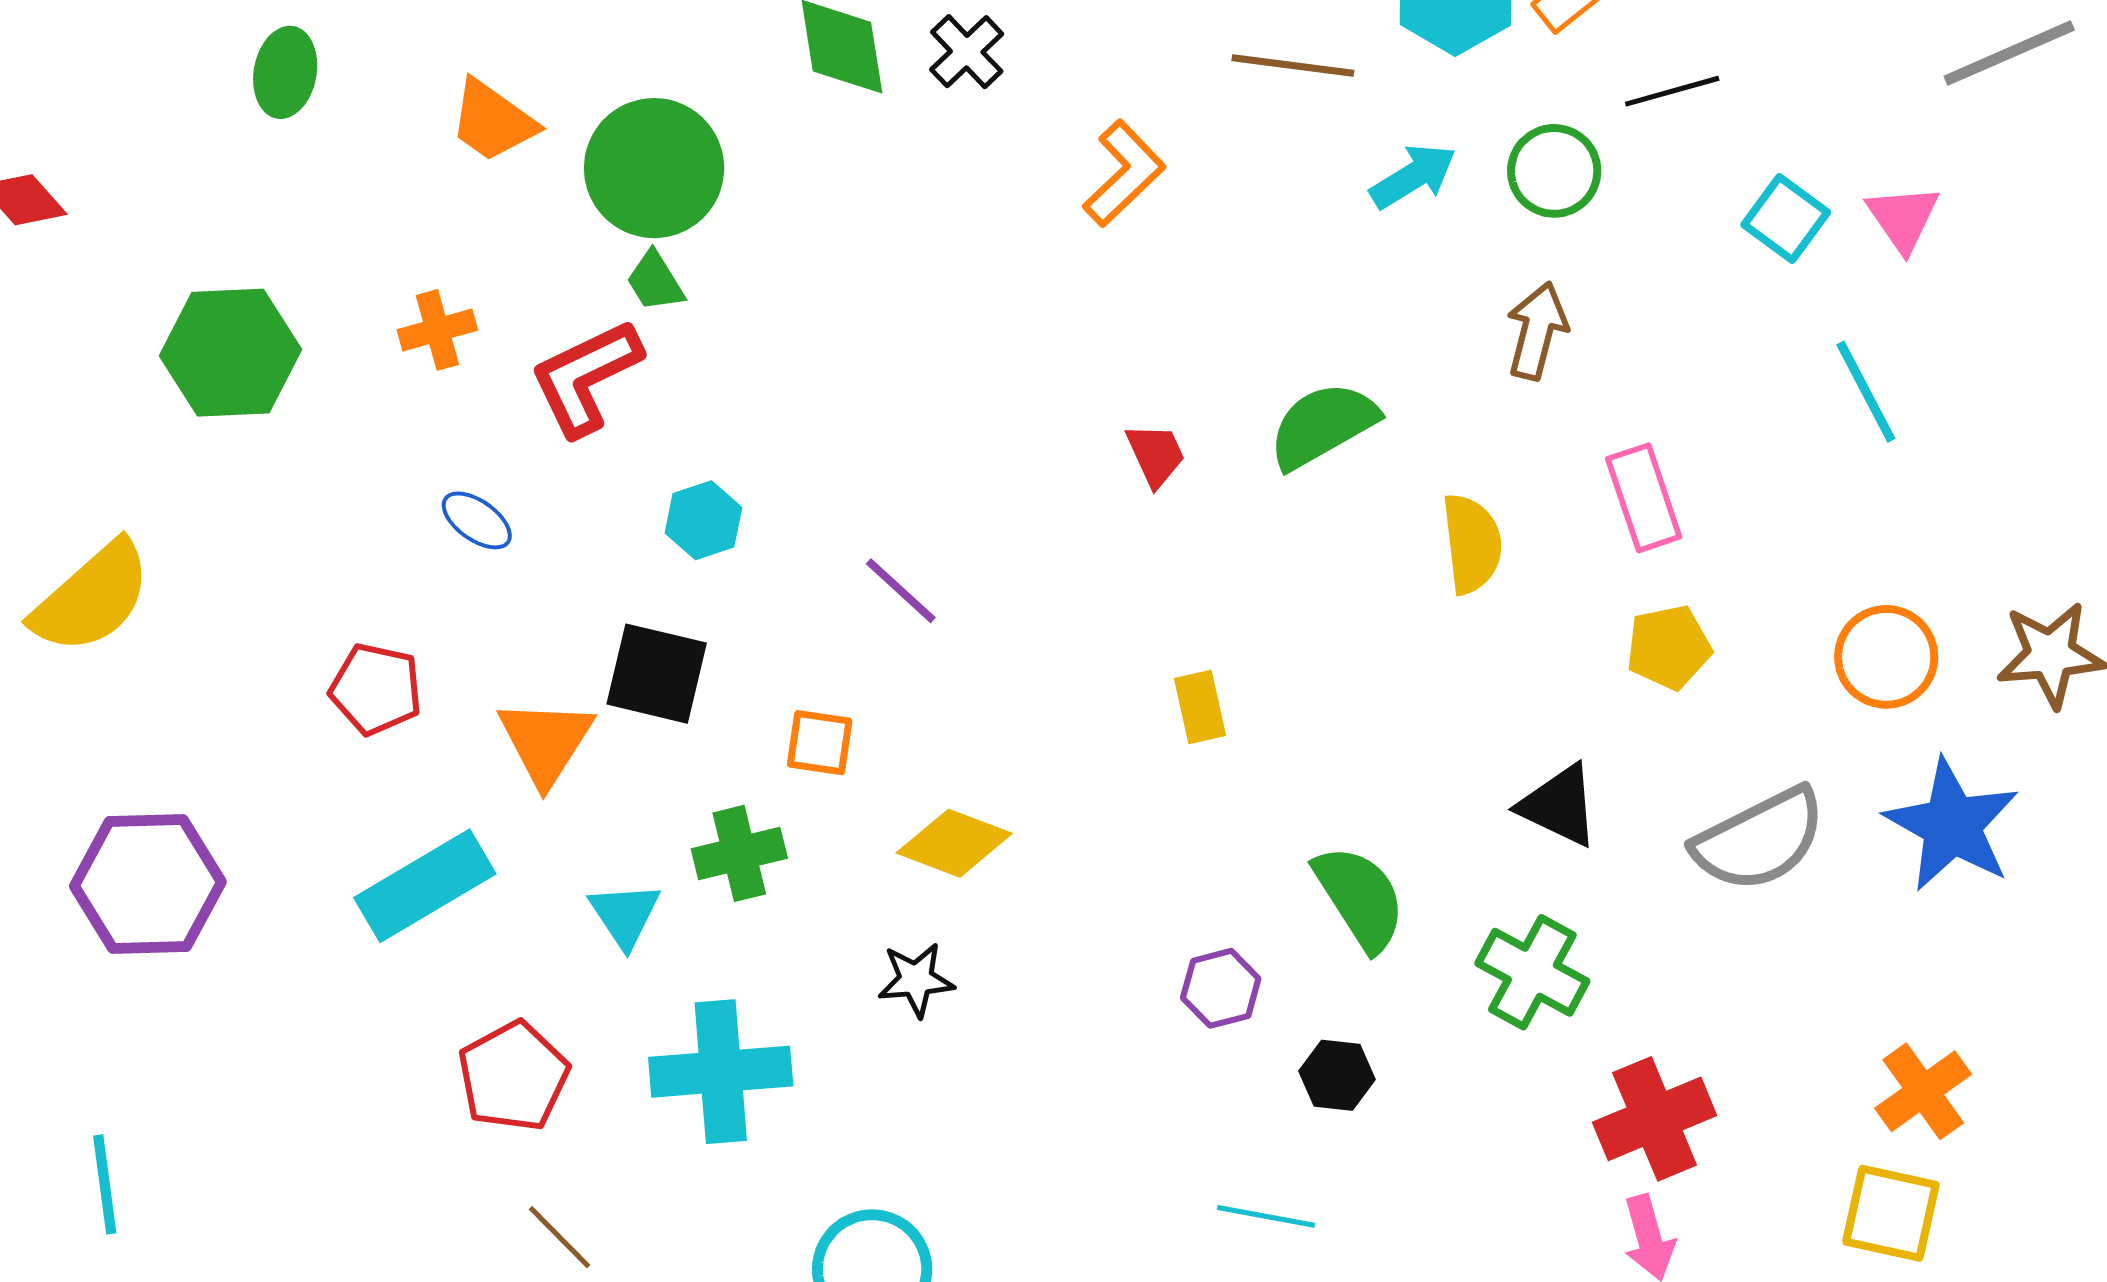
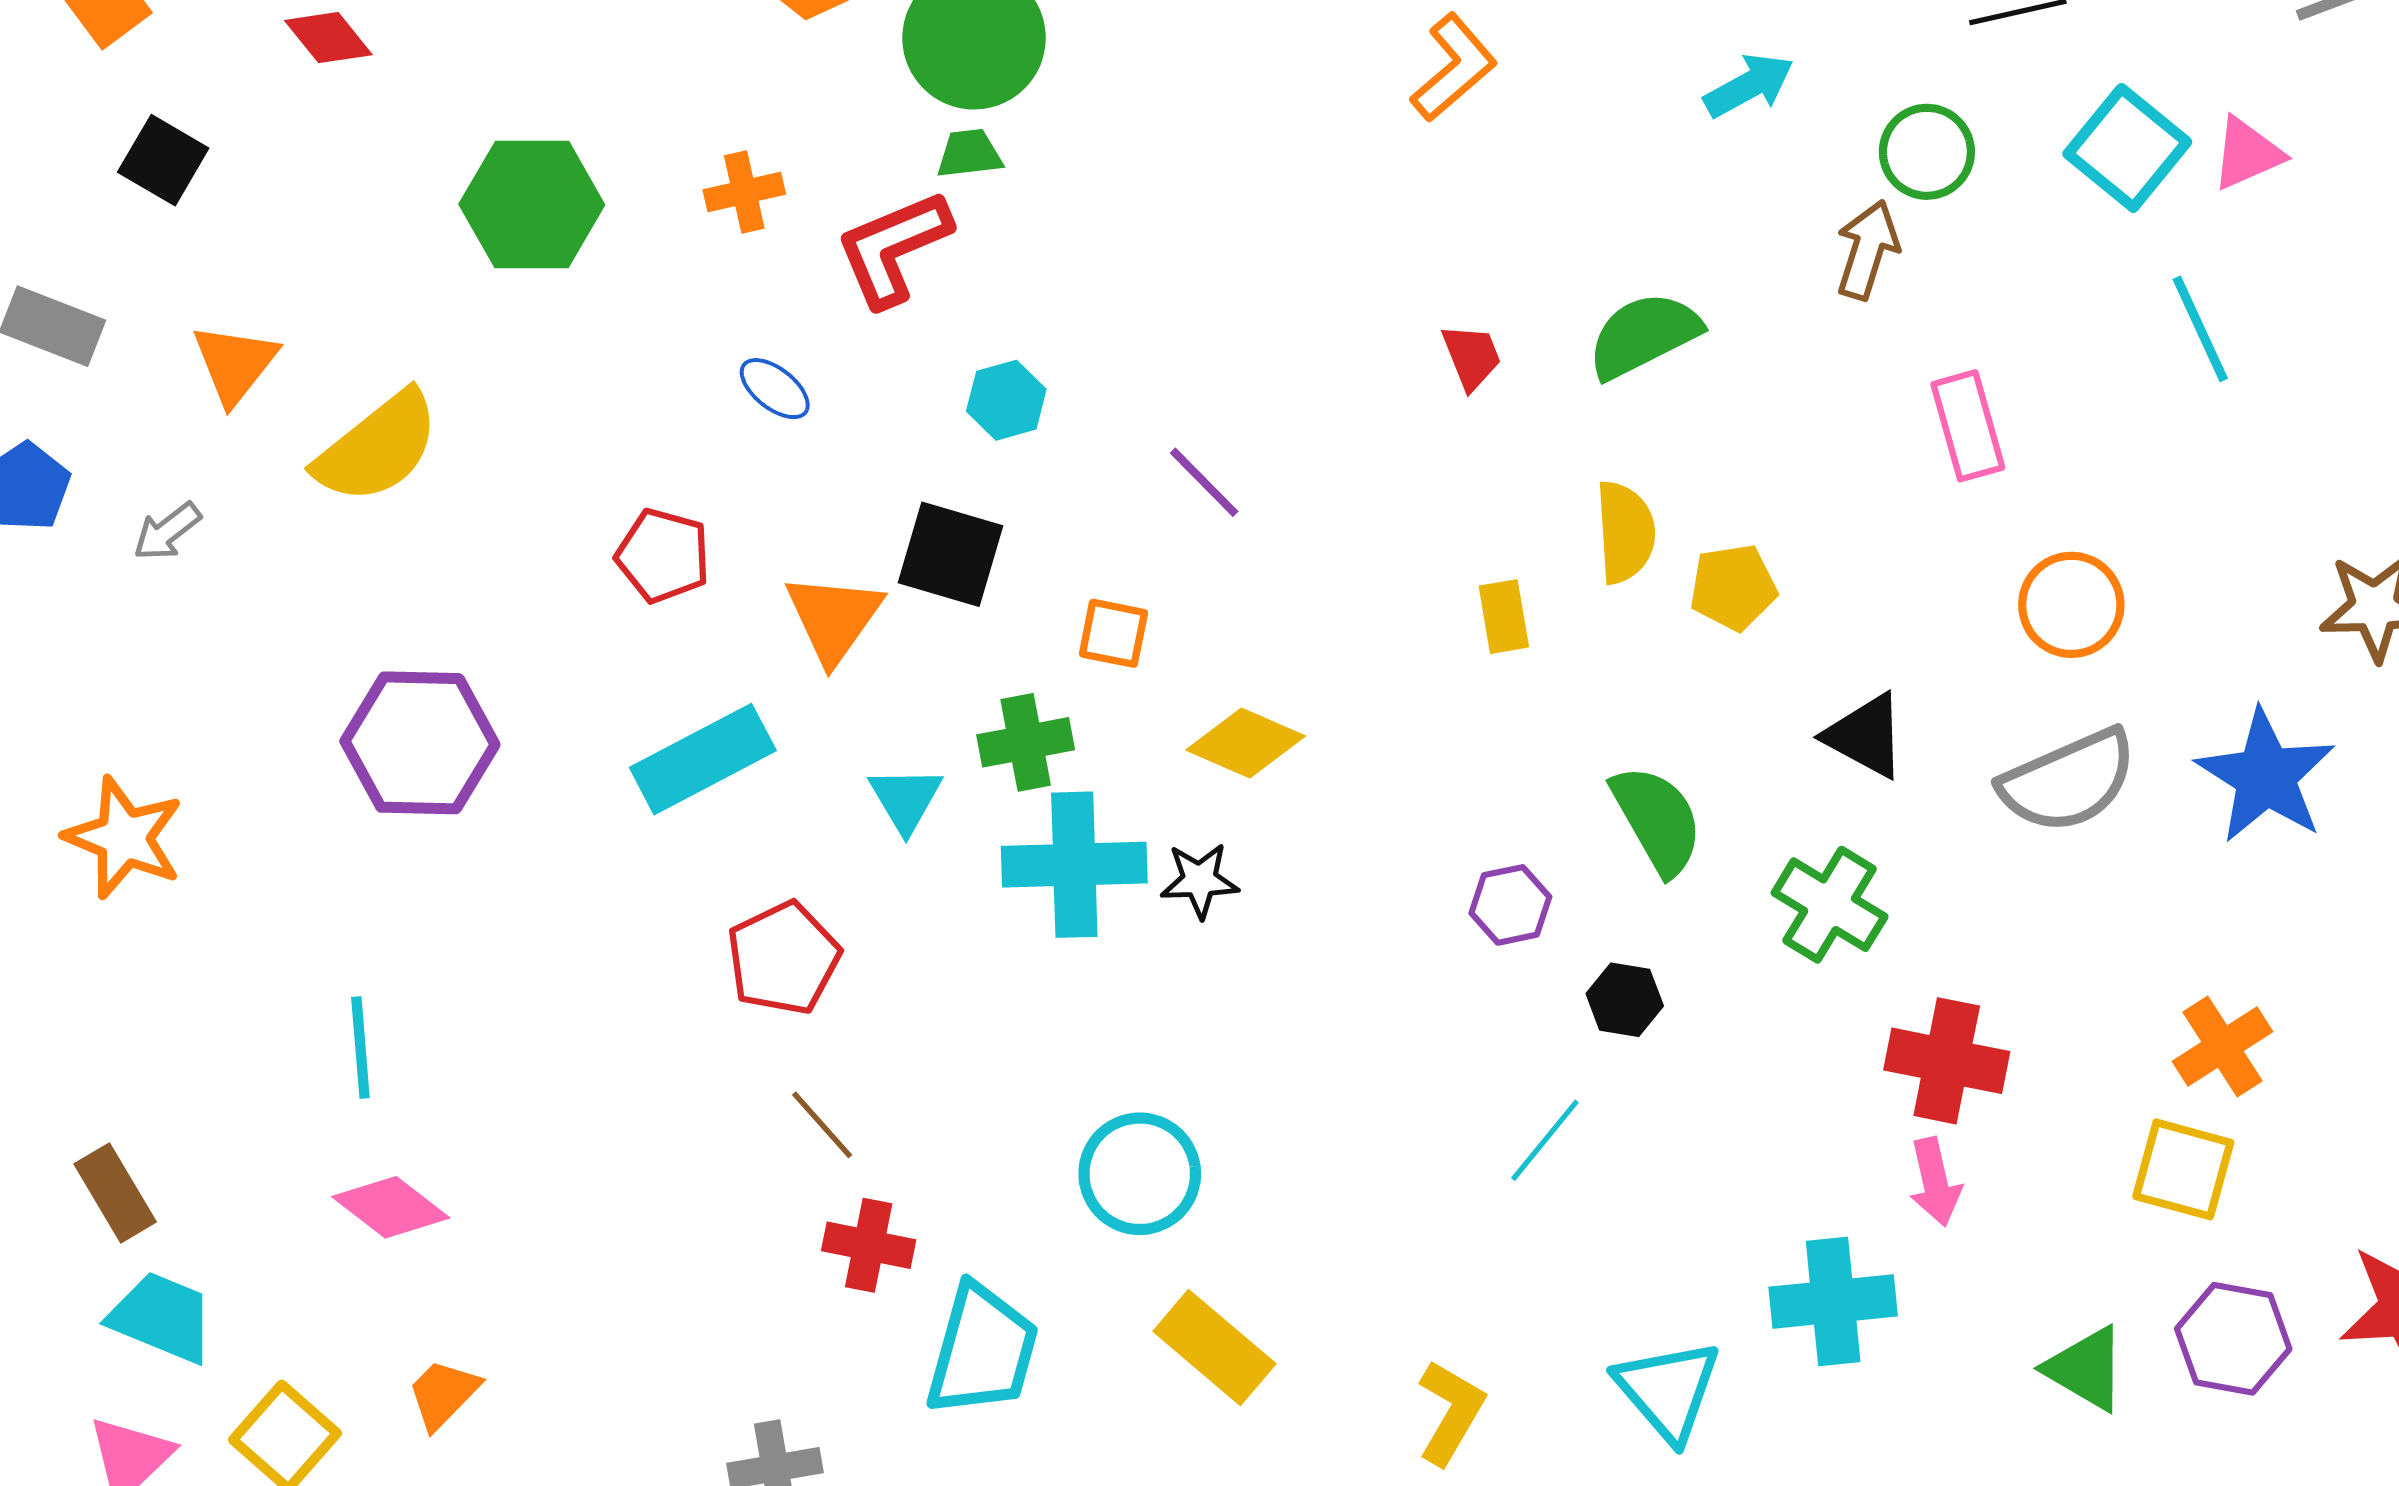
green circle: (1554, 171) -> (1927, 152), moved
cyan square: (1786, 218) -> (2127, 148), size x1.4
pink triangle: (1903, 218) -> (2247, 154), turned 38
green trapezoid: (655, 281) -> (969, 154), turned 112
yellow semicircle: (1472, 544) -> (1625, 532), moved
yellow pentagon: (1669, 647) -> (1733, 587), moved
orange circle: (1886, 657) -> (2071, 605), moved
cyan cross: (721, 1072) -> (1074, 865), moved
red cross: (1655, 1119) -> (1947, 1061), turned 31
cyan line: (1266, 1216) -> (1545, 1140), turned -64

